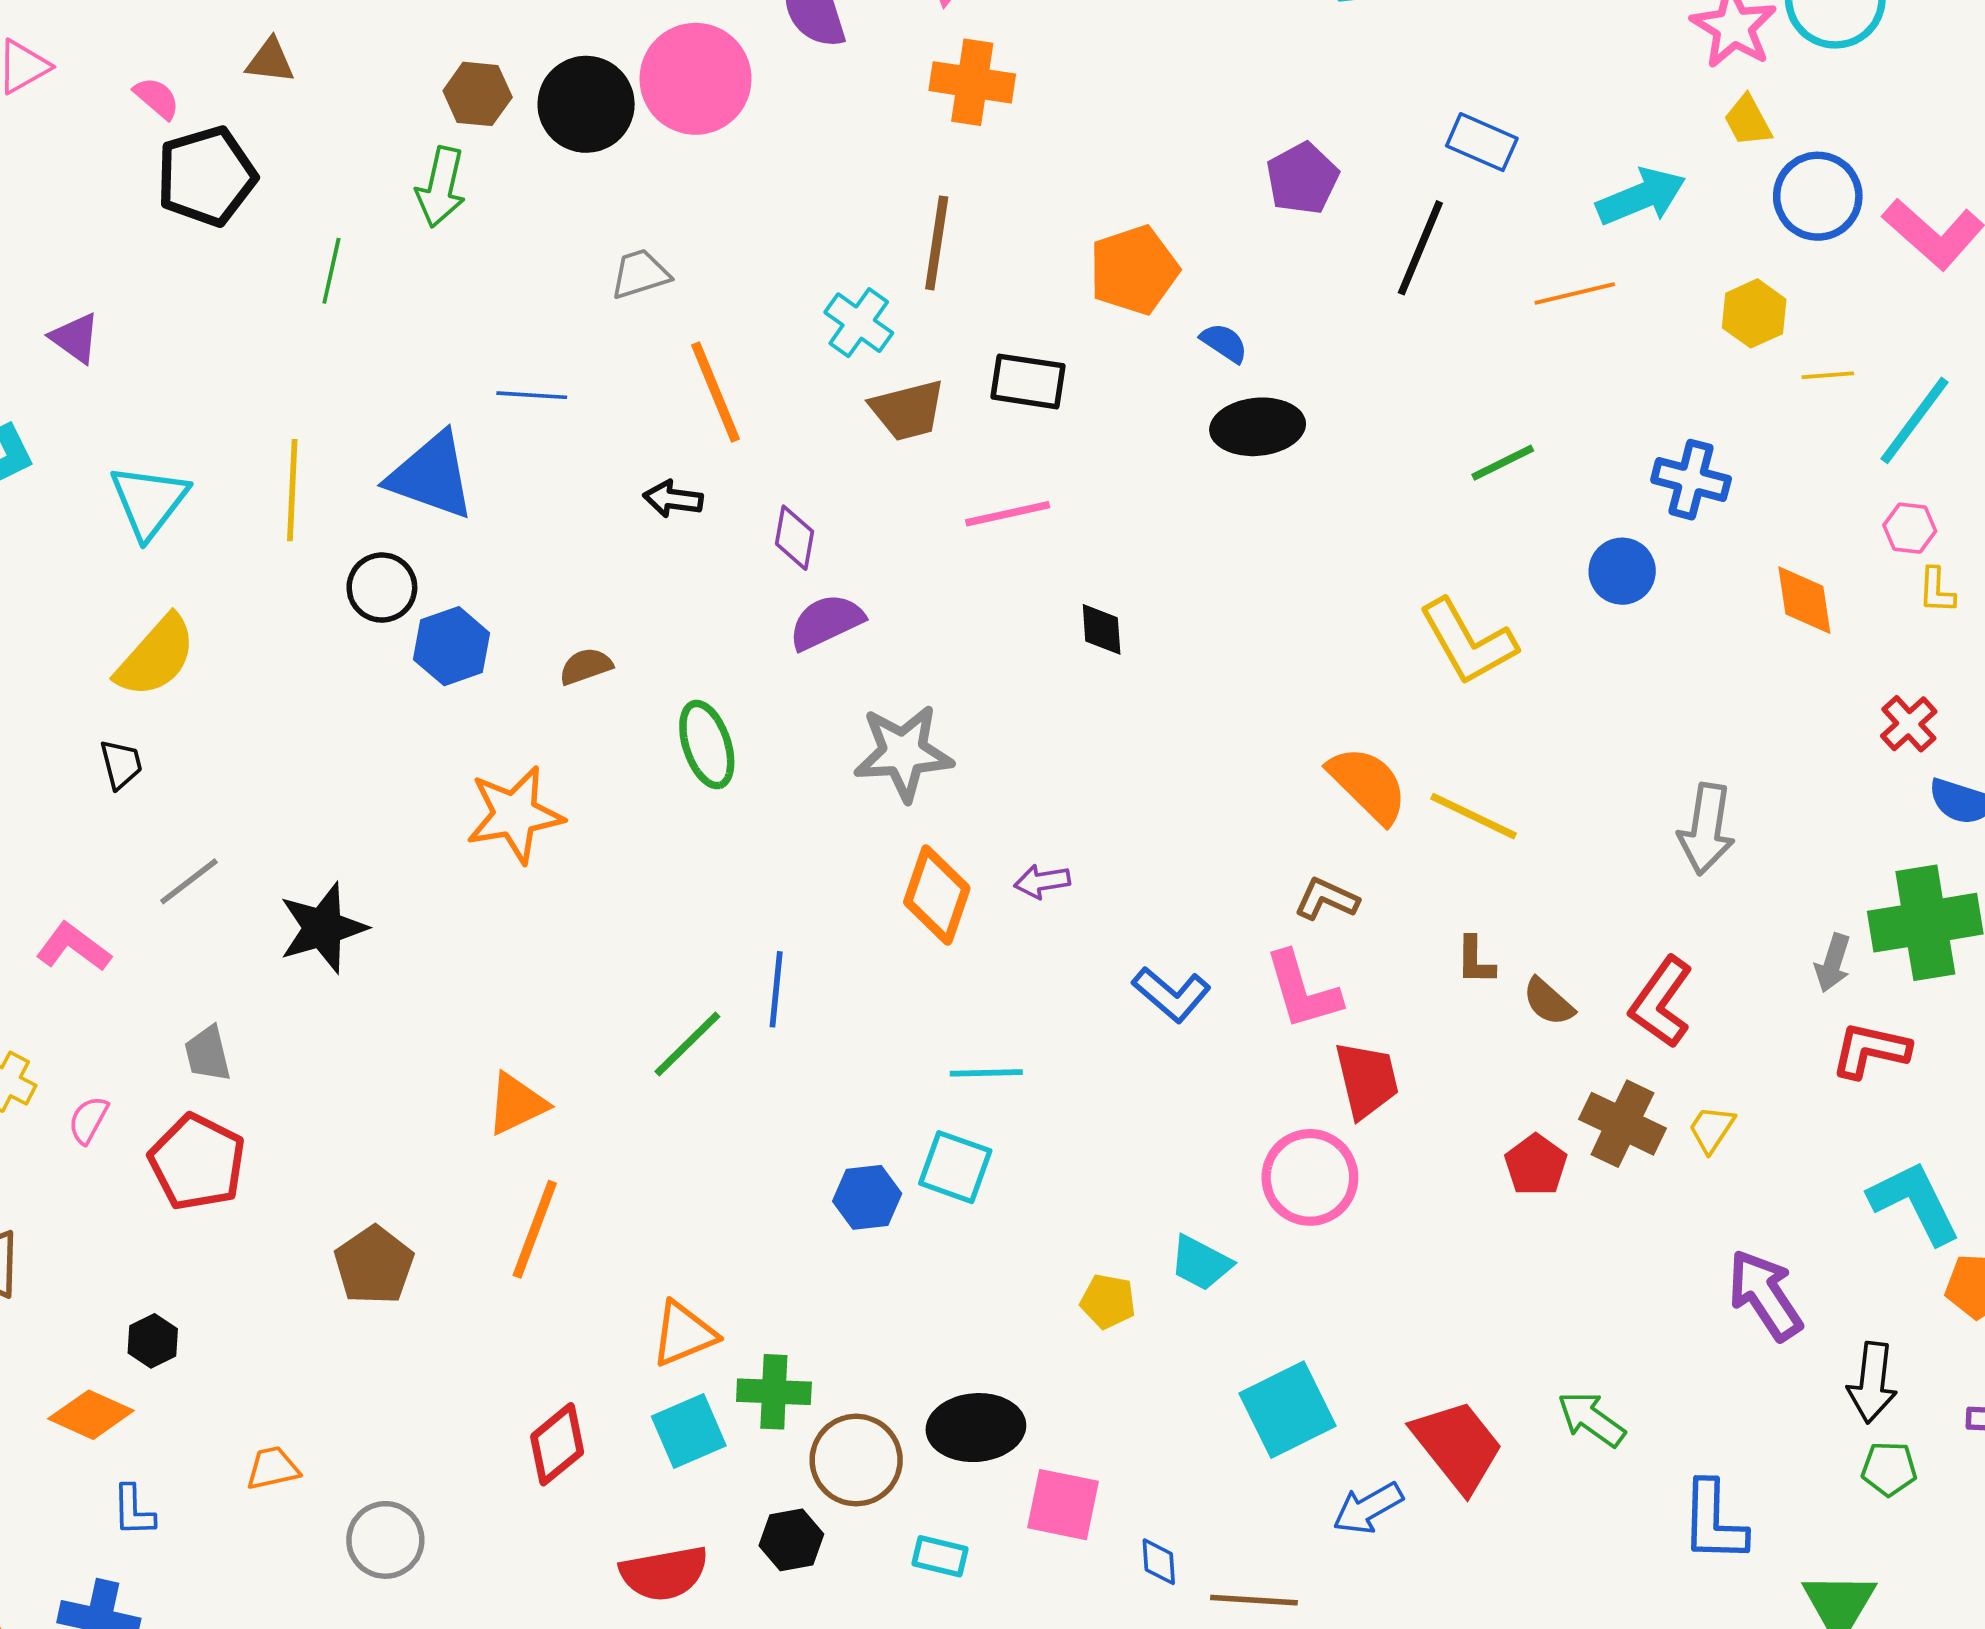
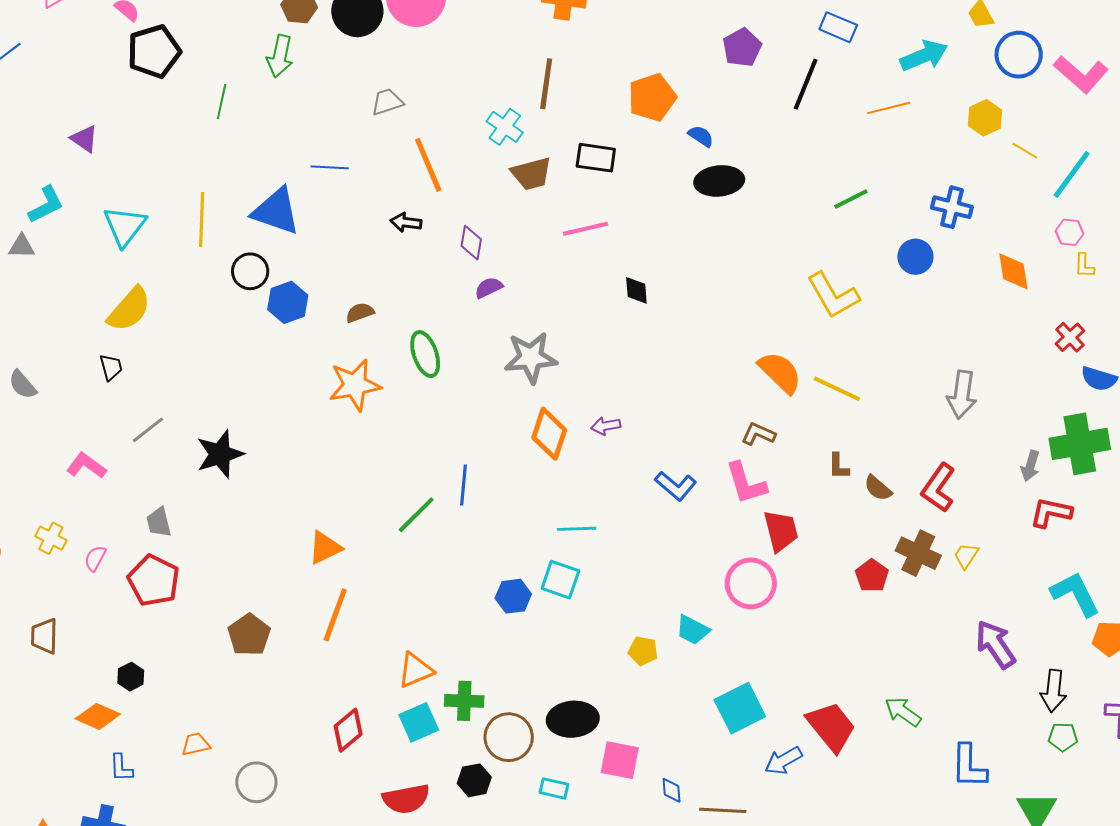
yellow line: (1828, 375) -> (1025, 151), turned 36
purple semicircle: (826, 622) -> (489, 288), size x0.7
orange star: (515, 815) -> (355, 385), moved

